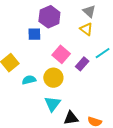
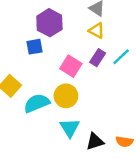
purple rectangle: (82, 64) -> (98, 58), moved
cyan semicircle: (29, 80) -> (37, 103), size x1.5

